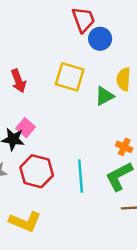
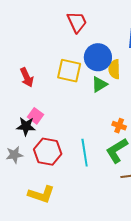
blue circle: (100, 39) -> (98, 57), moved, size x1.4

